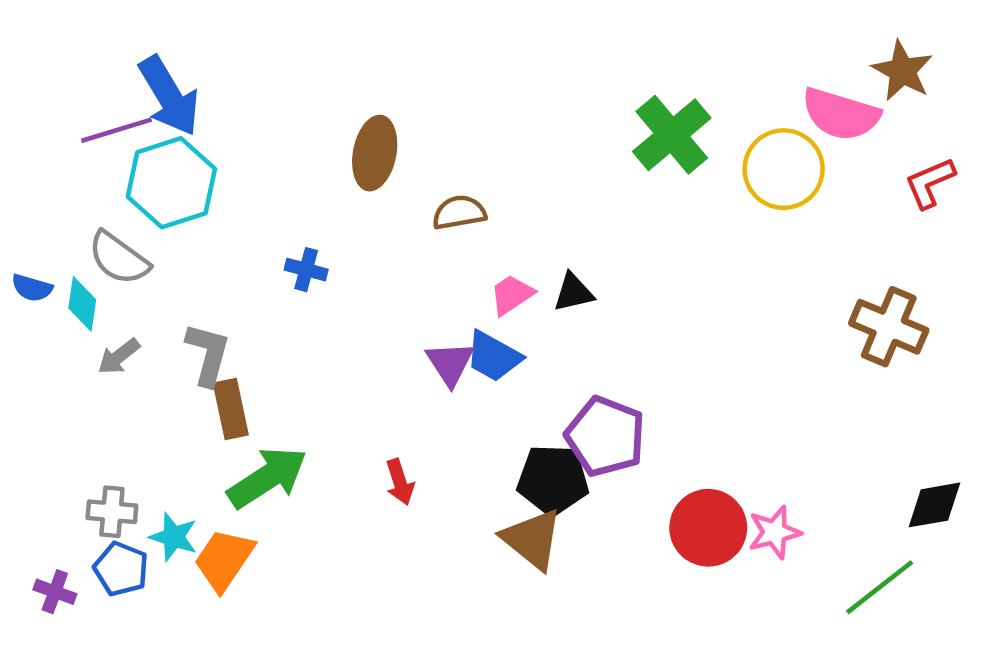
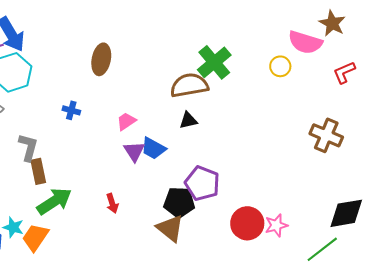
green cross: (672, 135) -> (214, 62), moved
yellow circle: (784, 169) -> (280, 66), size x0.6
brown semicircle: (459, 212) -> (189, 85), moved, size x1.6
pink trapezoid: (512, 295) -> (126, 121), moved
black diamond: (934, 505) -> (346, 213), size x1.4

